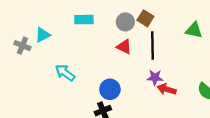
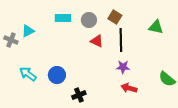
gray circle: (125, 22) -> (89, 20), moved
cyan arrow: (65, 73) -> (28, 74), moved
blue circle: (110, 89) -> (57, 75), moved
red arrow: (167, 89) -> (129, 88), moved

